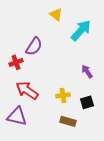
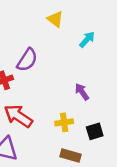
cyan arrow: (81, 30) -> (87, 40), size x0.6
purple arrow: (87, 71) -> (82, 92), moved

